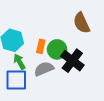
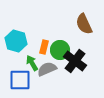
green arrow: (19, 62) -> (32, 63), moved

